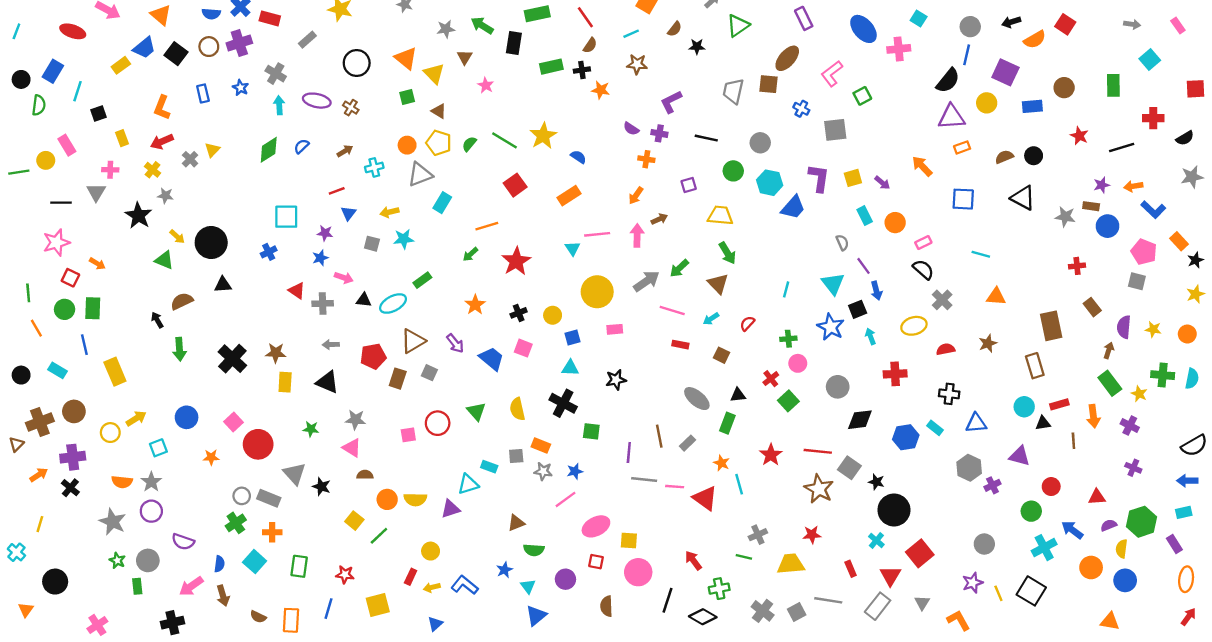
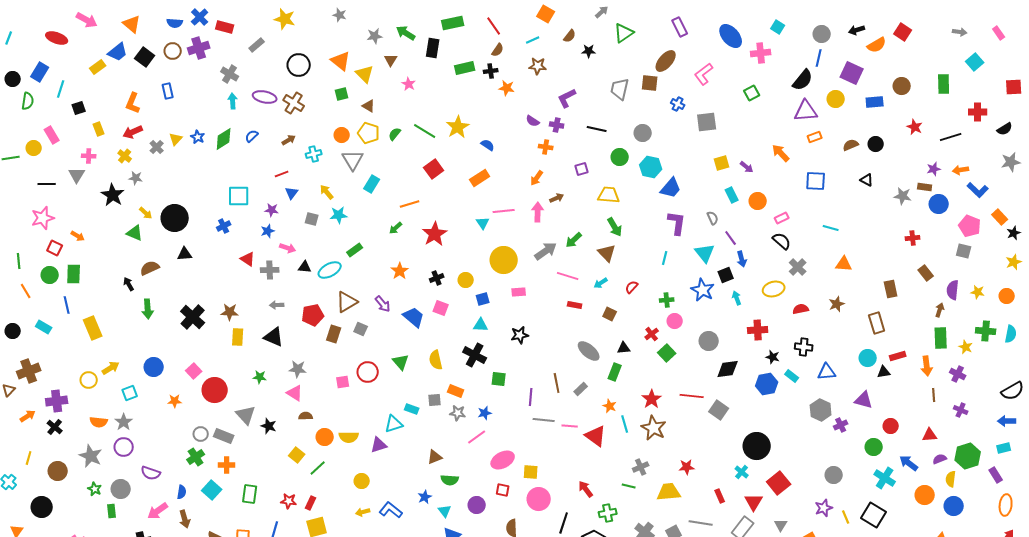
blue star: (241, 88) -> (198, 137), moved
green square: (862, 96) -> (752, 93), moved
brown cross: (351, 108) -> (294, 103), size x1.5
gray triangle: (420, 174) -> (353, 160), turned -40
purple L-shape: (819, 178) -> (677, 223), moved
black triangle: (1023, 198) -> (867, 180), size x0.6
yellow arrow: (389, 212) -> (327, 192), turned 63
brown rectangle: (1051, 326) -> (891, 289), size x0.7
green rectangle: (1110, 383) -> (941, 338), turned 35
brown circle: (74, 411) -> (58, 471), moved
brown line: (1073, 441) -> (934, 395), moved
black star: (876, 482) -> (773, 357), moved
brown star: (819, 489) -> (654, 428), moved
cyan cross: (1044, 548) -> (885, 478), turned -30
red rectangle: (411, 577) -> (311, 503), moved

